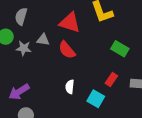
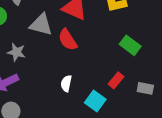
gray triangle: (43, 40) -> (41, 25), size x1.5
gray star: (24, 48) -> (16, 52), moved

